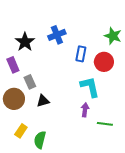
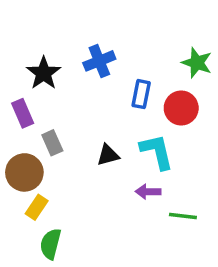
black triangle: (43, 101) -> (108, 155), moved
purple arrow: (85, 110) -> (148, 192), turned -96
yellow rectangle: (21, 131) -> (37, 207), moved
green semicircle: (40, 140) -> (51, 244), moved

